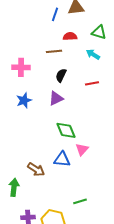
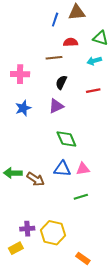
cyan arrow: (93, 54) -> (94, 61), turned -48
pink triangle: (82, 149) -> (83, 169), moved, turned 40
green arrow: (14, 187) -> (13, 173), moved, turned -96
green line: (80, 201) -> (81, 197), moved

